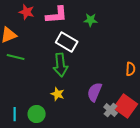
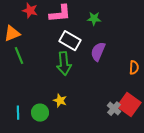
green line: (16, 57) -> (19, 56), turned 54
purple semicircle: (95, 92) -> (98, 52), moved
yellow star: (58, 94) -> (60, 101), moved

